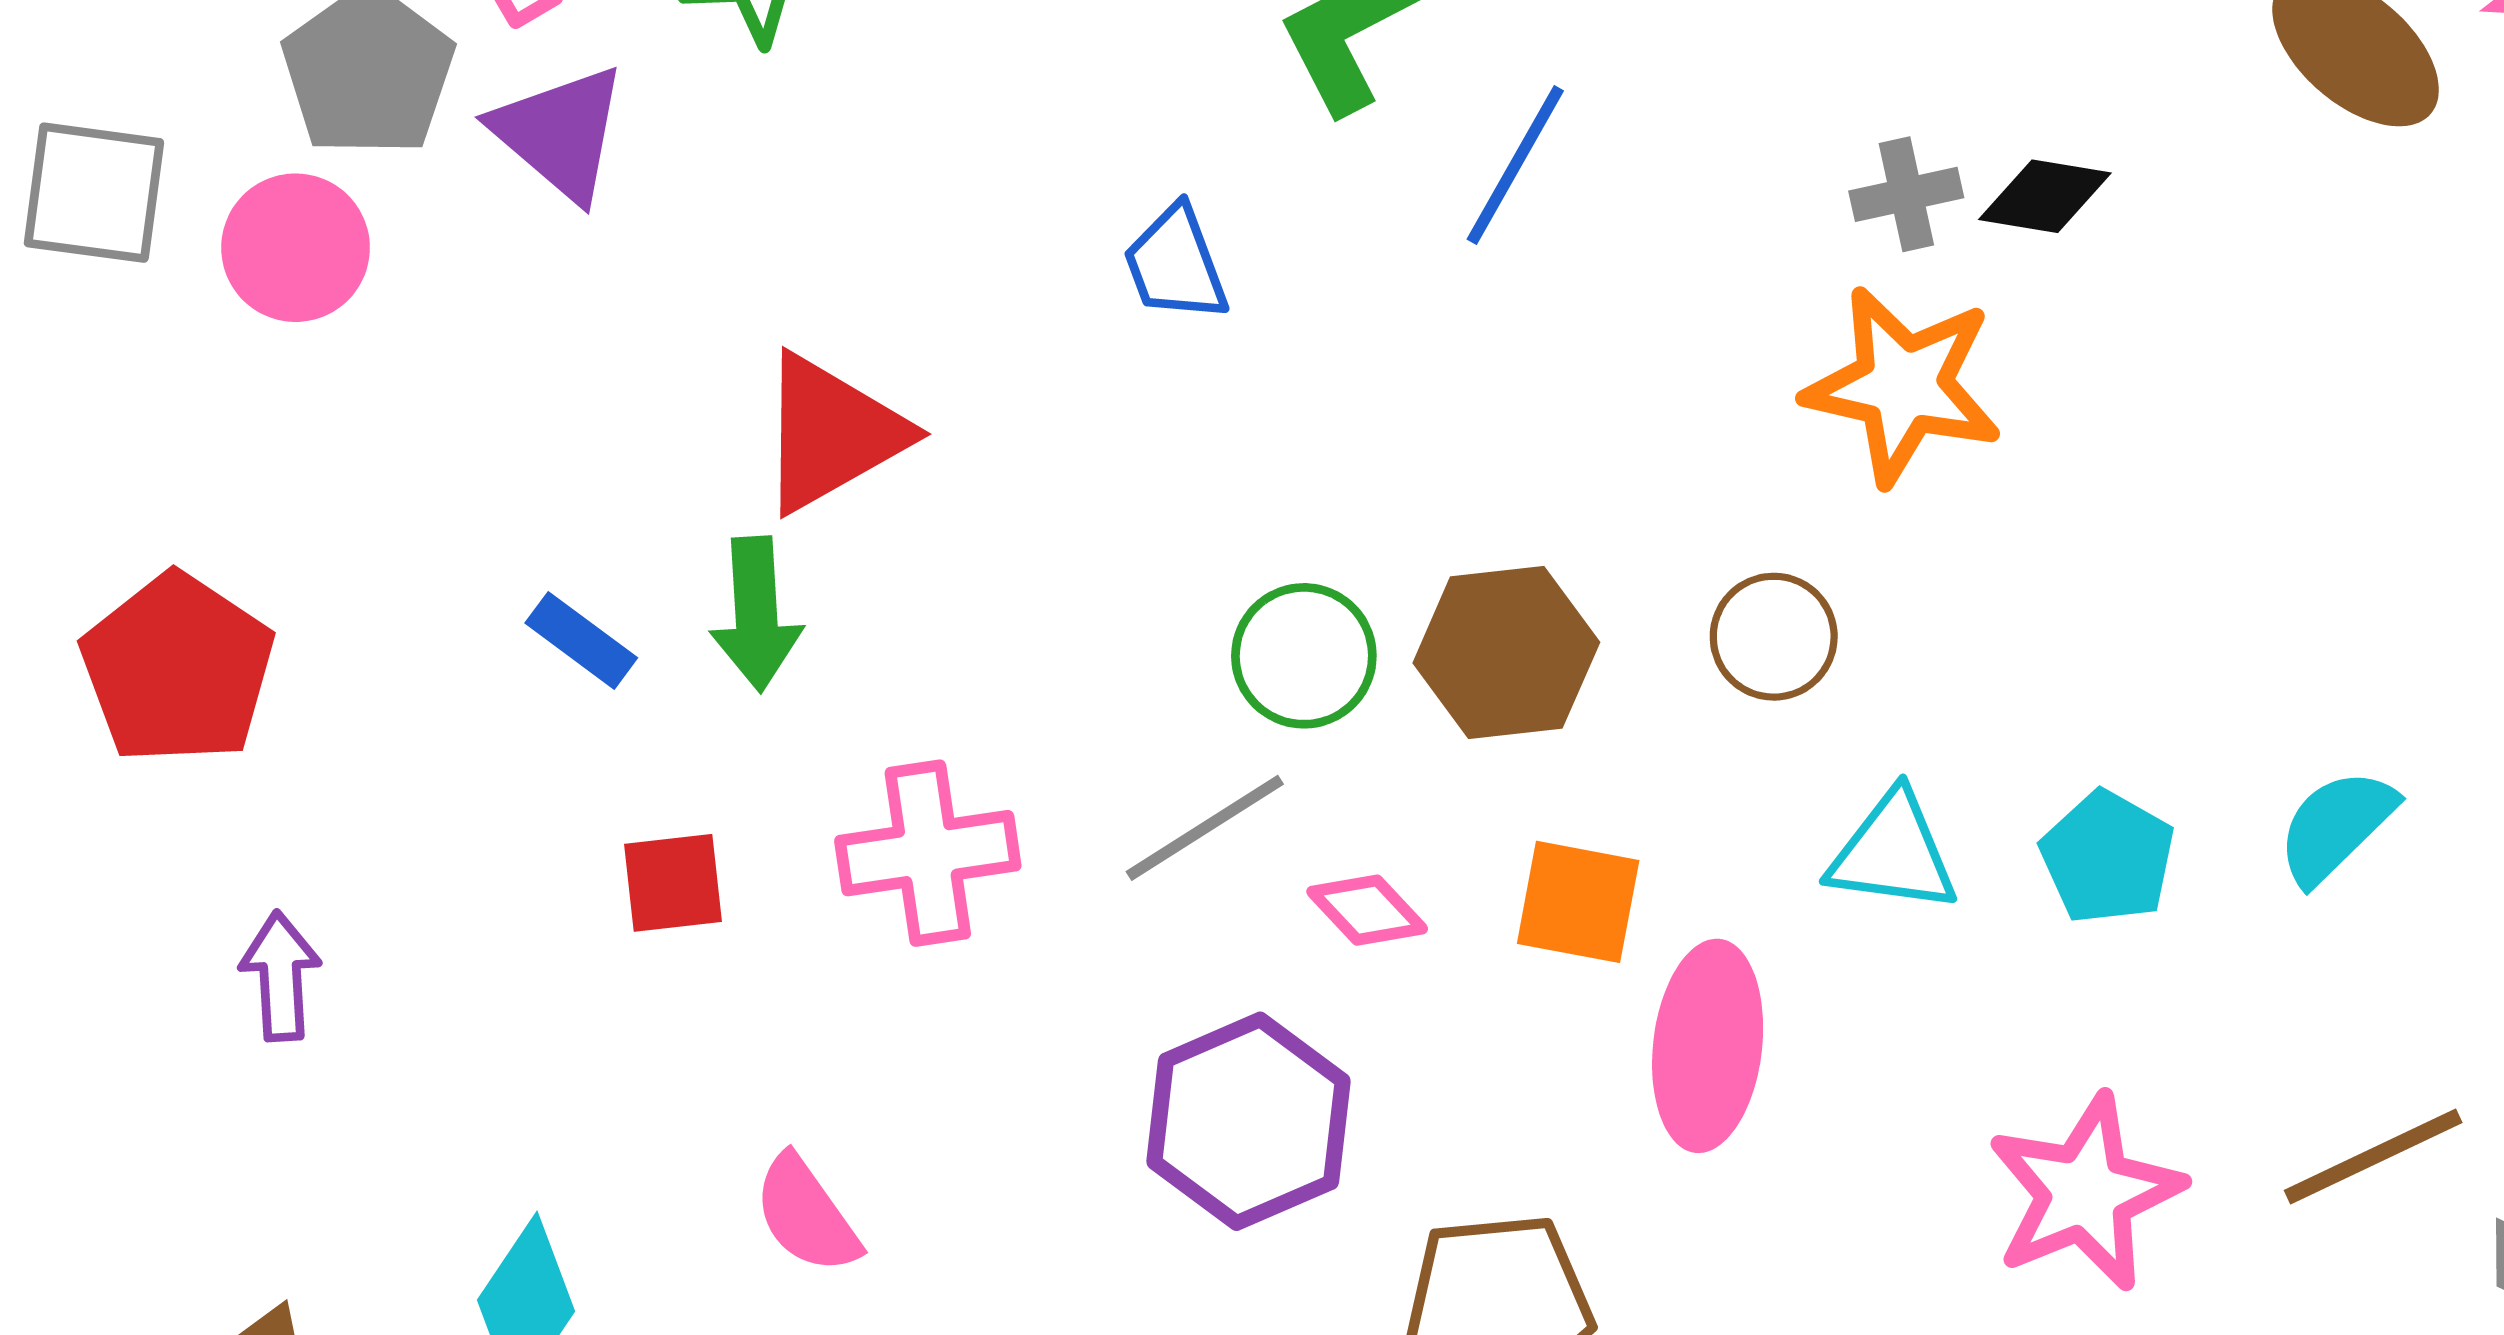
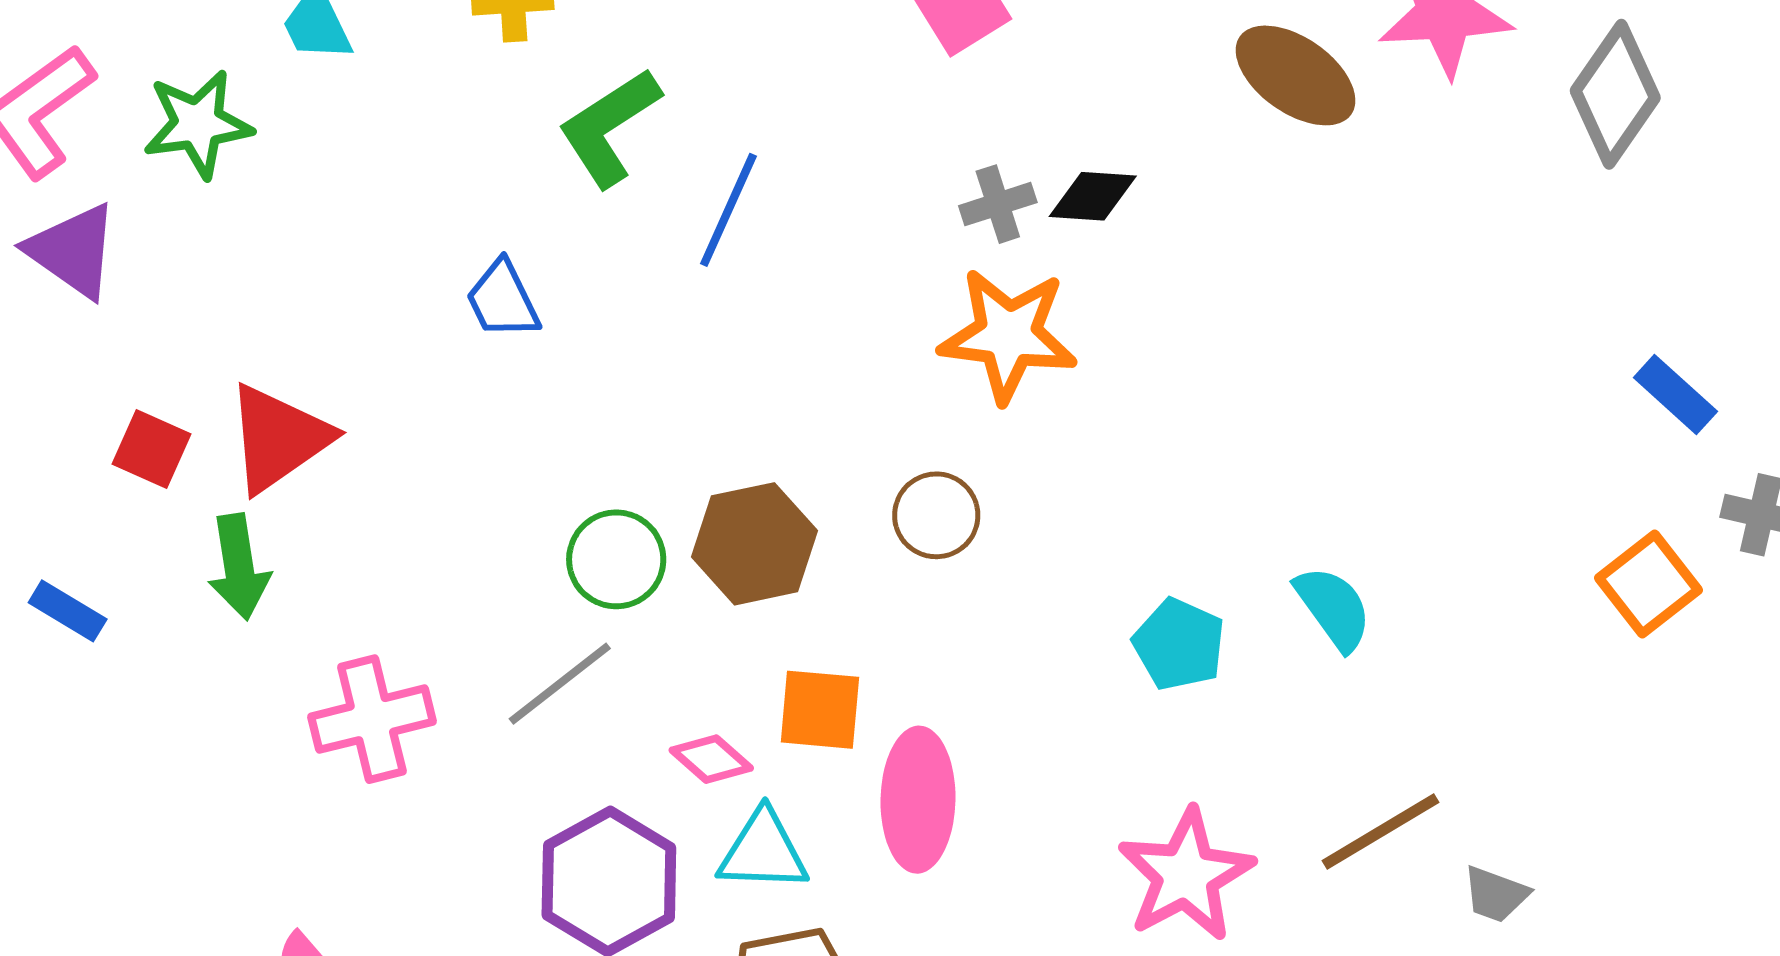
blue rectangle: (581, 640) -> (68, 611), moved
cyan semicircle: (2336, 826) -> (1333, 608), turned 104
cyan triangle: (1893, 853) -> (763, 851), moved
red square: (673, 883) -> (152, 449), moved, turned 36
pink diamond: (1367, 910) -> (711, 759), moved

